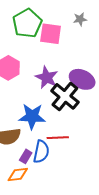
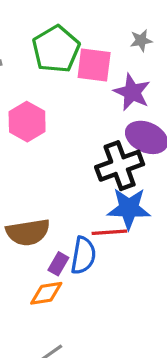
purple star: (47, 77) -> (132, 92), moved
black cross: (65, 96) -> (120, 166), turned 32
blue star: (32, 116) -> (129, 208), moved

